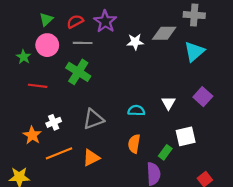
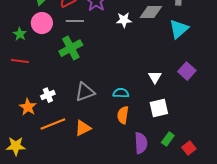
green cross: (78, 72) -> (71, 48), turned 30
red line: (38, 86) -> (20, 61), moved
cyan semicircle: (136, 111) -> (121, 93), moved
white square: (186, 136) -> (159, 108), moved
green rectangle: (165, 152) -> (168, 139), moved

